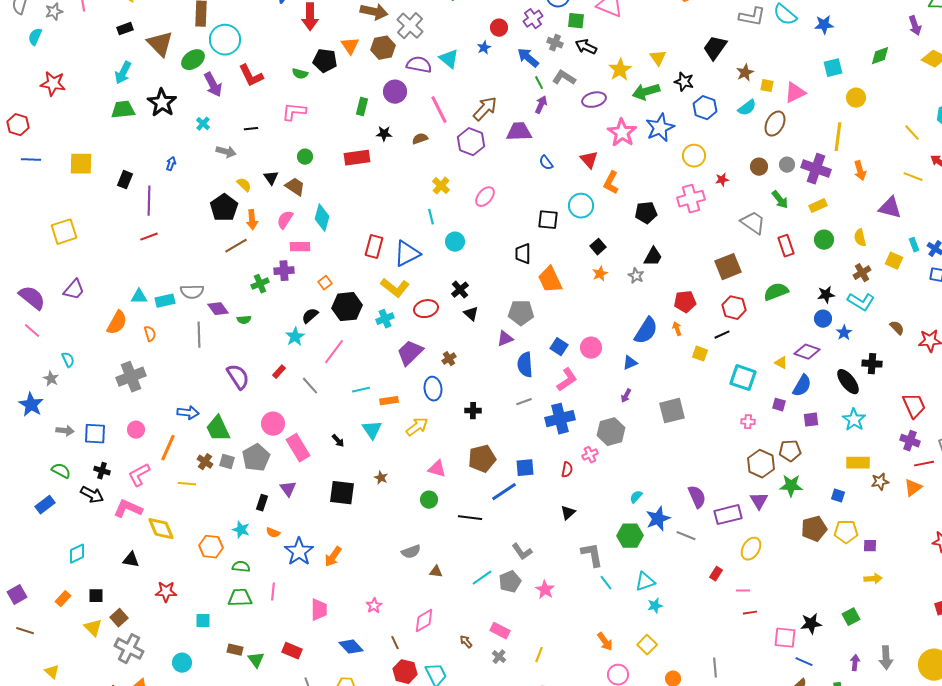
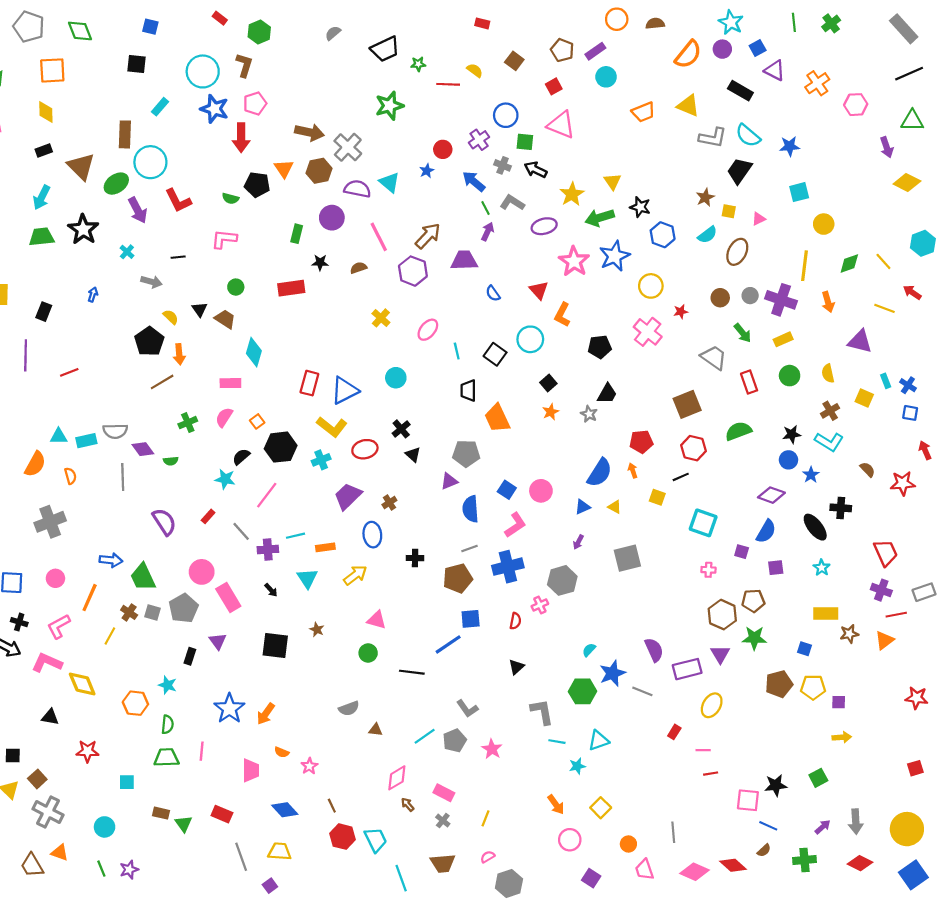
black trapezoid: (715, 48) -> (739, 171), moved
green diamond: (880, 56) -> (849, 264), moved
pink triangle: (795, 93) -> (759, 219), size x0.6
pink cross: (691, 199) -> (648, 332), turned -36
purple line: (149, 201) -> (26, 355), moved
cyan line: (431, 217) -> (457, 351), moved
pink semicircle: (285, 220) -> (224, 417), moved
black square: (548, 220) -> (495, 354), turned 30
purple cross: (284, 271) -> (268, 550), moved
cyan star: (295, 337) -> (225, 479), turned -30
yellow triangle: (781, 363) -> (615, 507), moved
cyan star: (854, 420) -> (822, 568), size x0.7
brown pentagon: (482, 459) -> (458, 578), moved
yellow line: (187, 484) -> (110, 636), turned -66
orange semicircle: (273, 533) -> (282, 752), moved
green semicircle: (241, 567) -> (167, 724), turned 90
cyan line: (606, 583) -> (557, 742), turned -42
cyan star: (655, 606) -> (577, 766), moved
pink diamond: (424, 621) -> (397, 778), moved
purple arrow: (855, 663) -> (823, 827), turned 42

